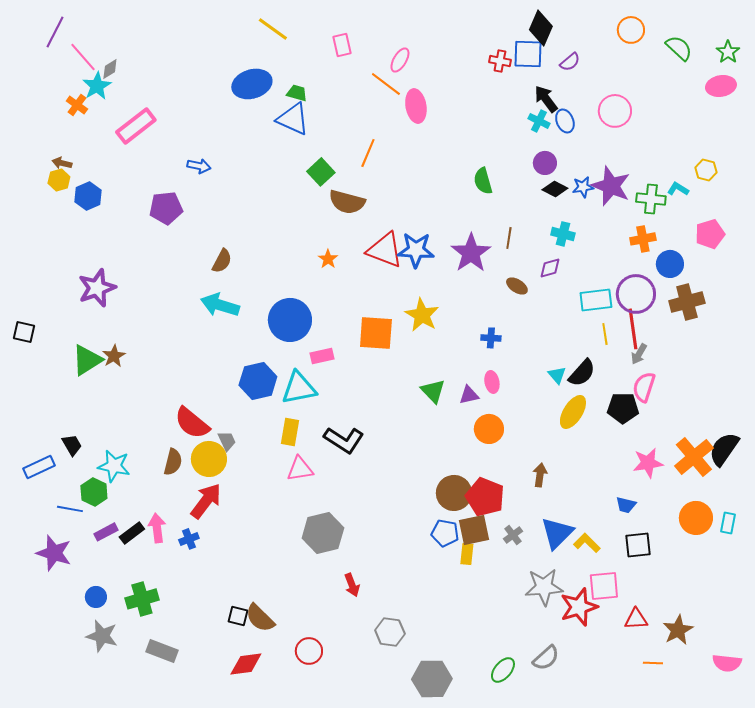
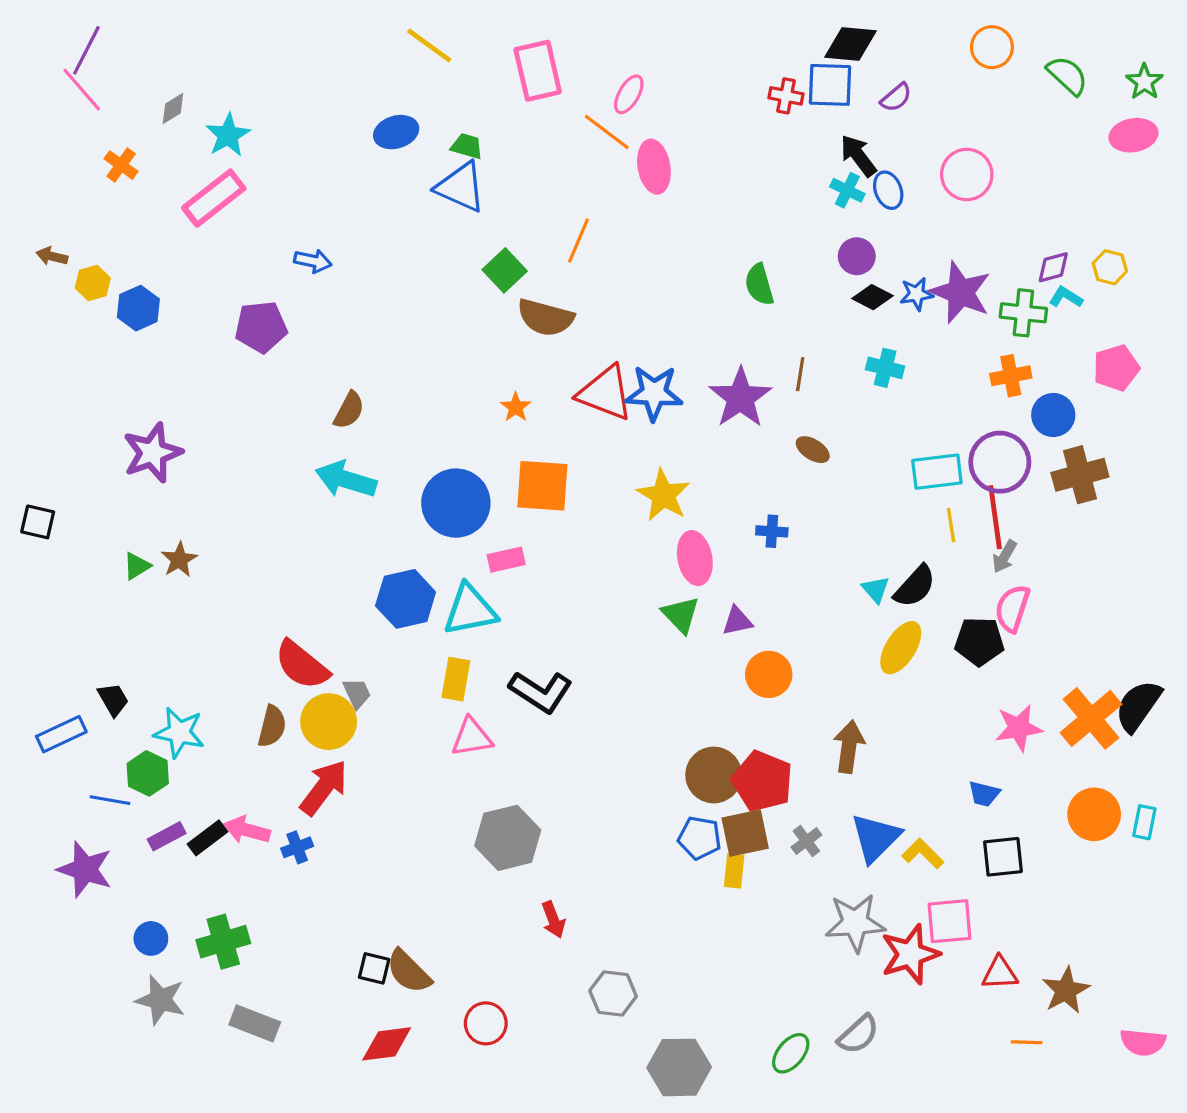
black diamond: (541, 28) -> (850, 44), turned 72
pink rectangle: (342, 45) -> (538, 71), size x1.6
pink line: (83, 57) -> (82, 90), moved
blue ellipse: (252, 84) -> (396, 132), size x0.7
cyan star: (97, 86) -> (228, 135), moved
brown arrow: (62, 163) -> (52, 256), moved
purple diamond: (550, 268) -> (1053, 267), moved
orange square: (376, 333) -> (542, 486), moved
green triangle: (87, 360) -> (137, 566), size x0.6
pink ellipse: (492, 382) -> (695, 558), moved, size x1.5
brown arrow: (540, 475) -> (849, 747), size x1.4
pink arrow: (157, 528) -> (247, 830), turned -68

